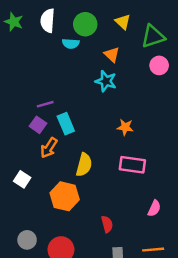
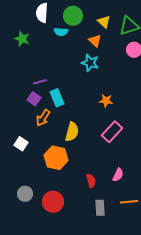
green star: (14, 22) -> (22, 39), moved
yellow triangle: (123, 22) -> (104, 22), moved
pink rectangle: (132, 165) -> (112, 132), turned -55
pink semicircle: (154, 208) -> (118, 175), moved

